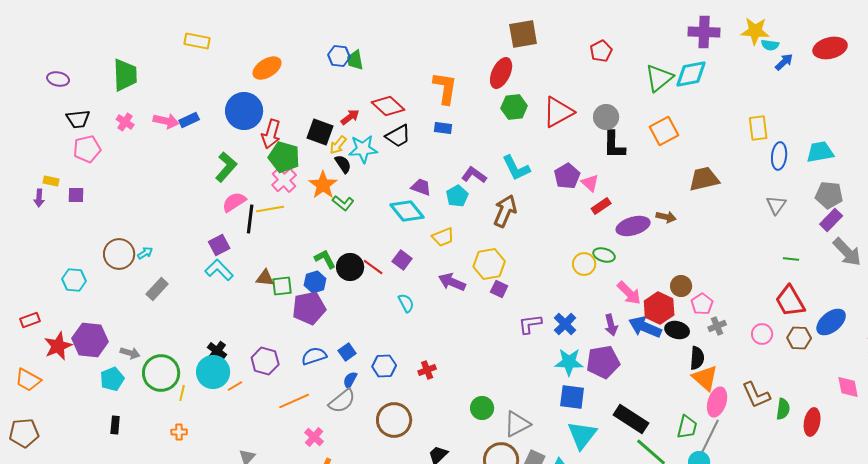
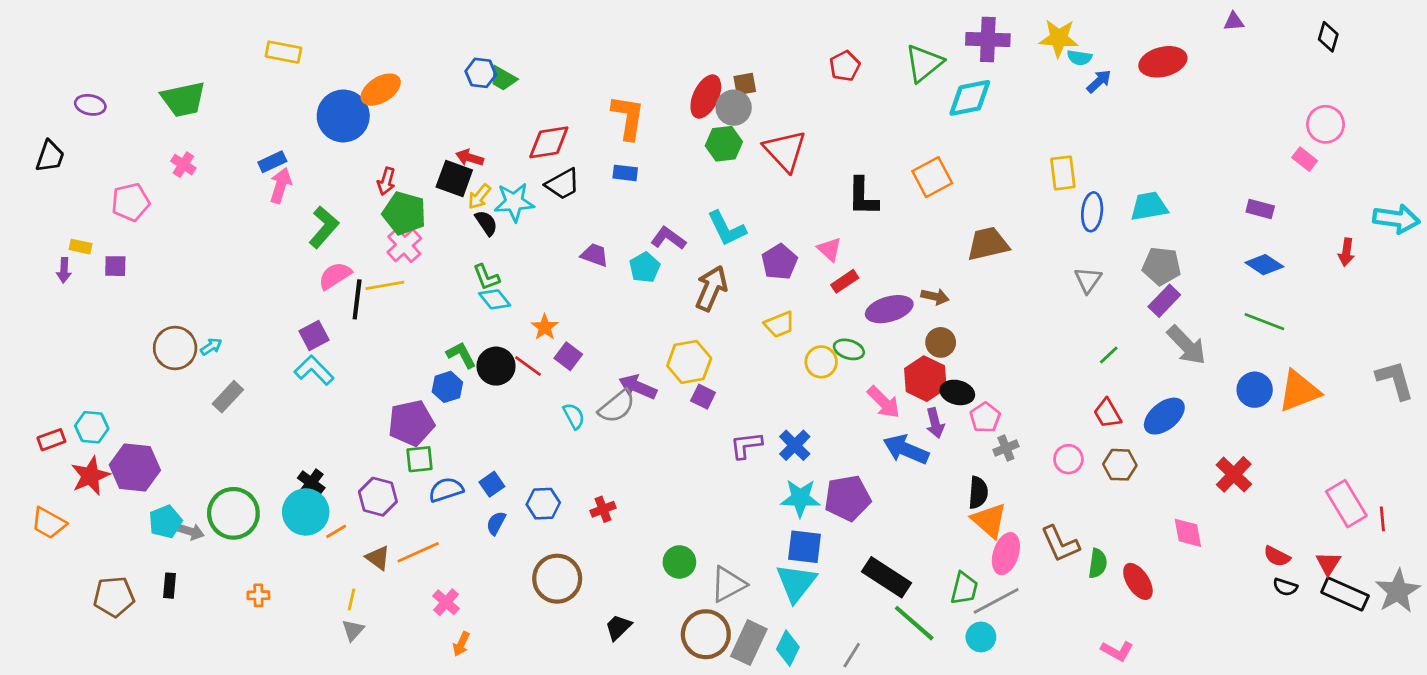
brown square: (523, 34) -> (745, 84), moved, size x0.6
green trapezoid: (355, 60) -> (503, 78), turned -50
green trapezoid: (125, 75) -> (183, 99), turned 80
green triangle: (659, 78) -> (924, 63), moved
red diamond: (388, 106) -> (549, 142), turned -52
blue circle: (244, 111) -> (343, 116), moved
red triangle: (558, 112) -> (785, 151), turned -44
red arrow: (350, 117) -> (470, 158), moved, turned -126
gray circle: (606, 117) -> (734, 108), moved
black trapezoid: (78, 119) -> (50, 156), moved, turned -65
pink arrow: (166, 121) -> (281, 185), moved, turned -85
red arrow: (271, 134) -> (386, 181), size x0.7
purple pentagon: (567, 176) -> (779, 262), moved
orange star: (323, 185) -> (545, 327), moved, size x0.7
green L-shape: (343, 203) -> (486, 277), turned 30
cyan diamond: (407, 211) -> (495, 299), moved, size x0.7
yellow trapezoid: (443, 237) -> (779, 324), moved
green line: (791, 259) -> (1109, 355), turned -49
brown triangle: (265, 278) -> (378, 558), moved, turned 30
cyan hexagon: (74, 280) -> (92, 427), moved
green square: (282, 286) -> (420, 459), moved
brown circle: (681, 286) -> (941, 342), moved
red trapezoid: (790, 301) -> (1107, 413), size x0.7
purple pentagon: (309, 308) -> (411, 423), moved
red hexagon: (659, 308) -> (925, 379), moved
blue ellipse: (831, 322) -> (1164, 416), moved
purple arrow: (611, 325) -> (935, 423), moved
black ellipse: (677, 330) -> (957, 392), moved
gray arrow: (130, 353) -> (190, 531), moved
yellow line: (182, 393) -> (352, 599), moved
gray semicircle: (342, 401) -> (617, 406), moved
red ellipse: (812, 422) -> (1138, 581), turned -44
brown pentagon: (24, 433) -> (114, 597), moved
cyan triangle: (582, 435) -> (796, 583), moved
gray line: (710, 436) -> (996, 601), turned 36

